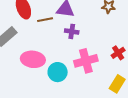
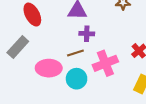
brown line: (45, 20) -> (75, 53), moved

